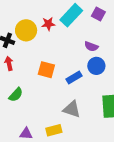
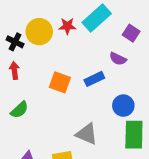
purple square: (98, 14) -> (131, 33), moved
blue circle: (96, 66) -> (123, 106), moved
blue rectangle: (74, 78) -> (94, 79), moved

